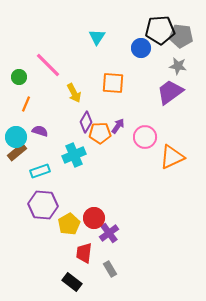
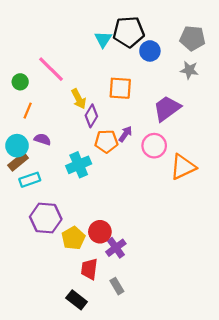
black pentagon: (160, 30) -> (129, 32), moved
purple trapezoid: (170, 92) -> (167, 108), moved
purple diamond: (86, 122) -> (91, 116), moved
cyan rectangle: (40, 171) -> (30, 180), moved

